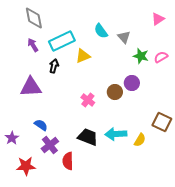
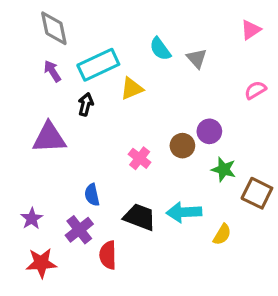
green star: (141, 56) -> (224, 169), moved
blue semicircle: (41, 125) -> (92, 195), moved, turned -136
purple star: (12, 138) -> (32, 219), moved
yellow semicircle: (140, 140) -> (222, 234), moved

